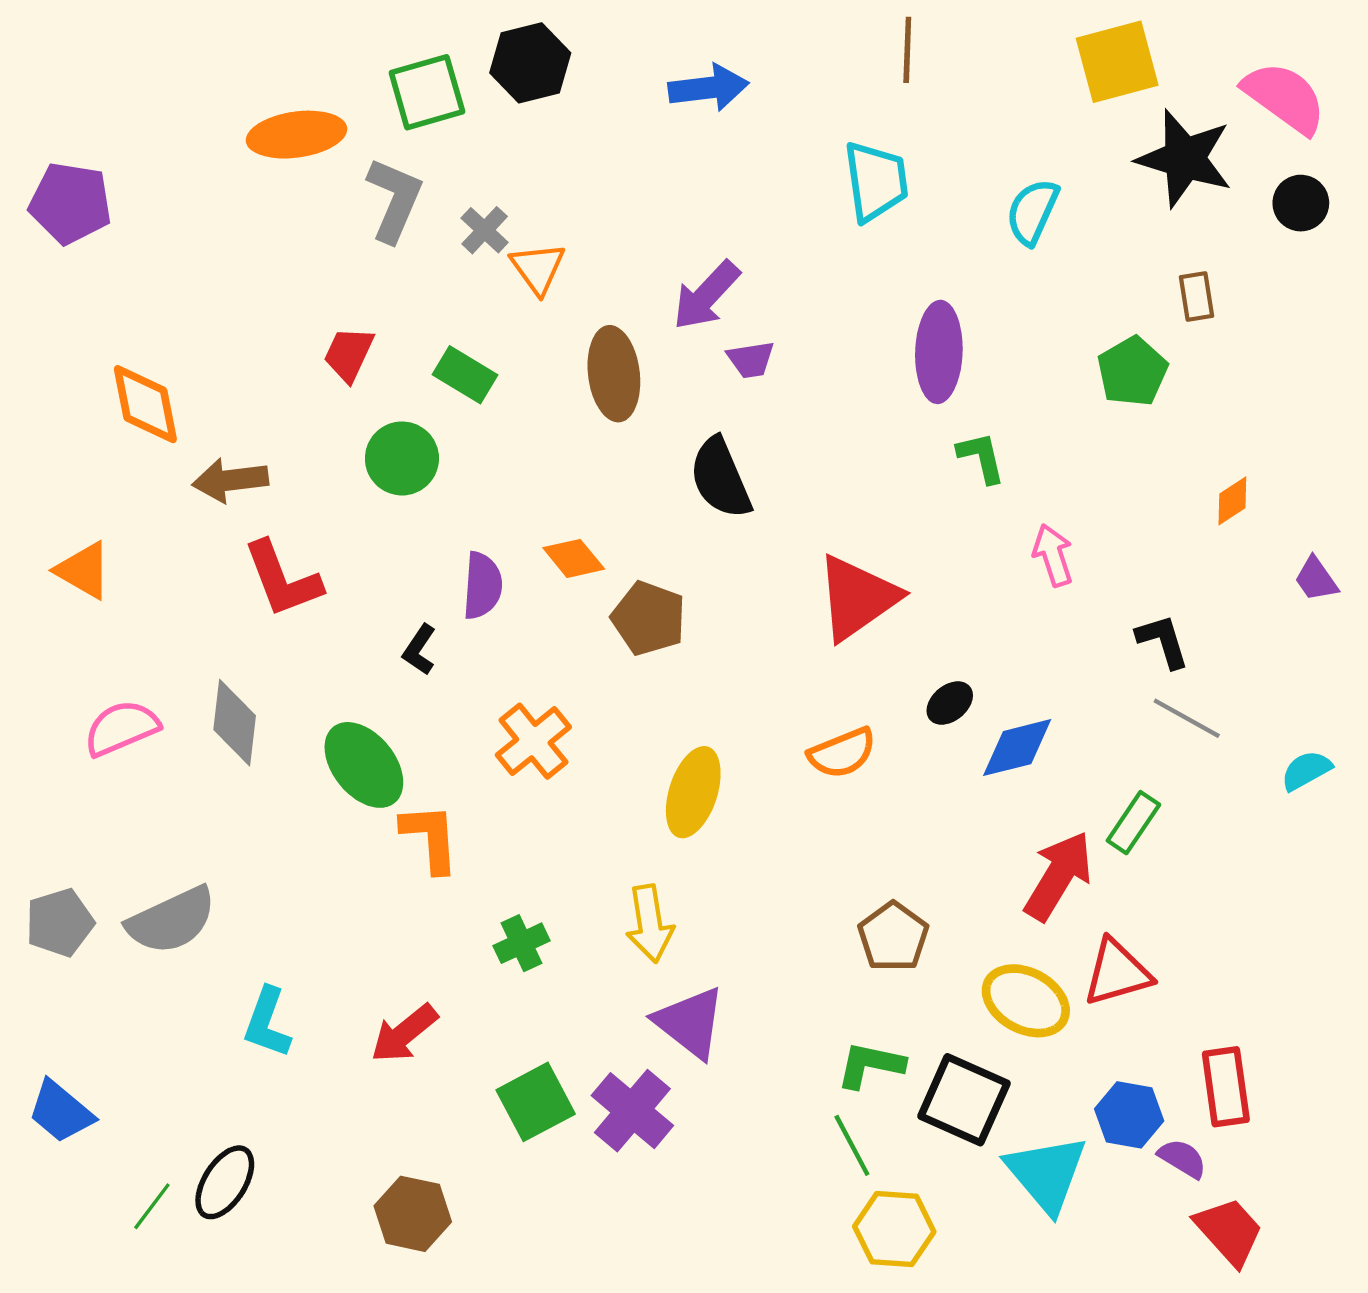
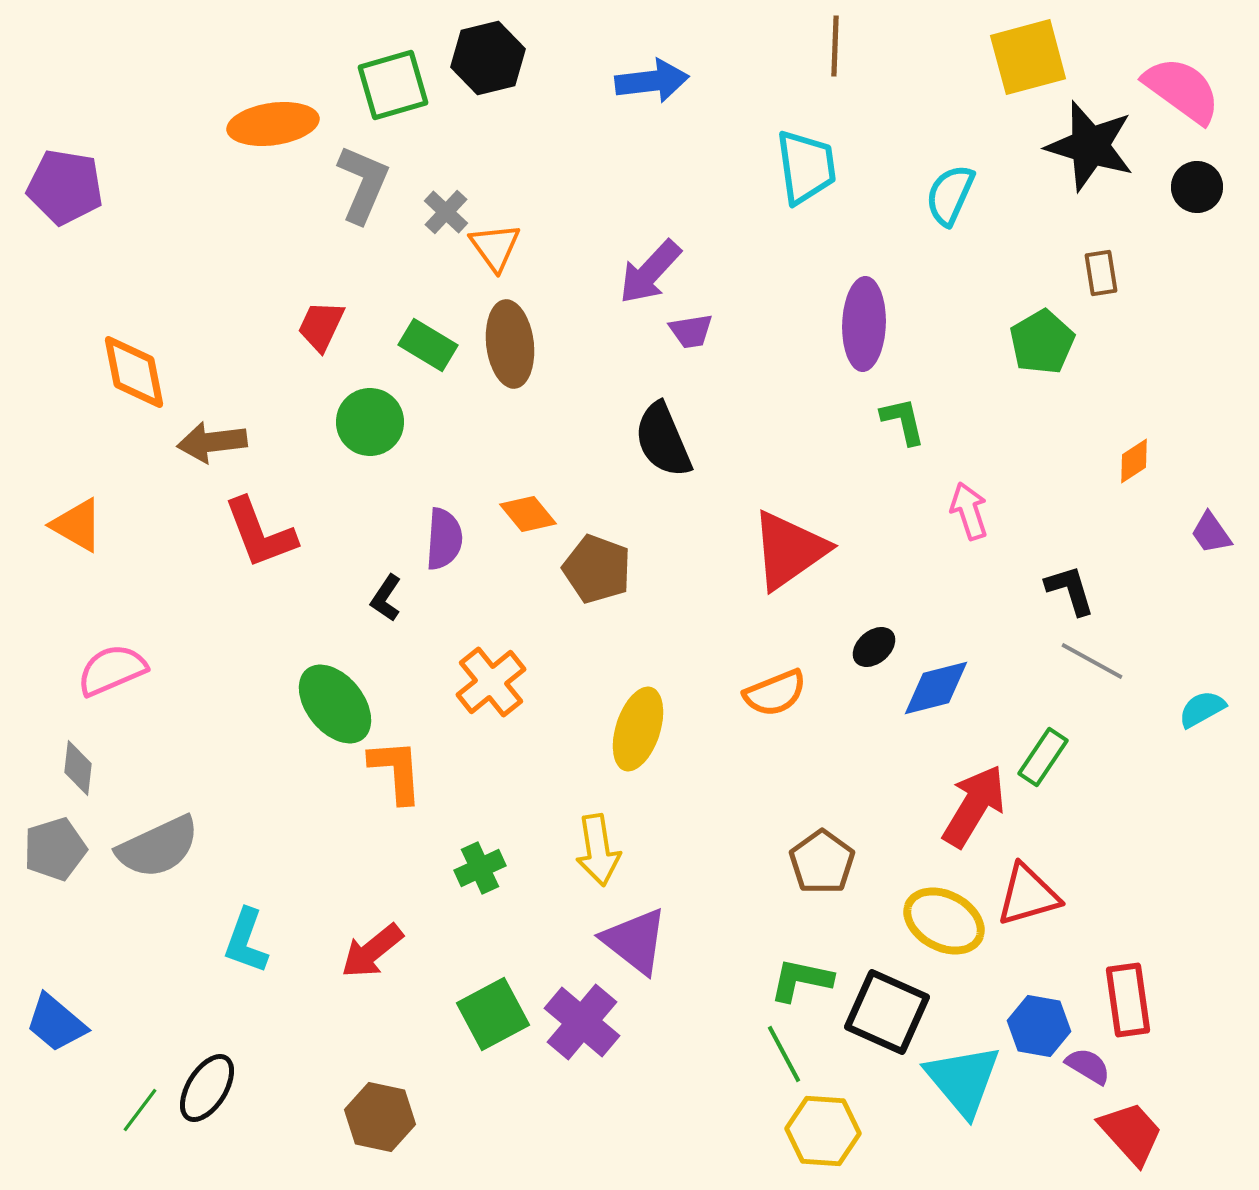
brown ellipse: (614, 374) -> (510, 344), moved
gray diamond: (235, 723) -> (78, 768), moved, size x0.7

